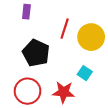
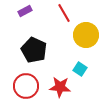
purple rectangle: (26, 12) -> (25, 11), turned 56
red line: (65, 29) -> (64, 13), moved, turned -48

